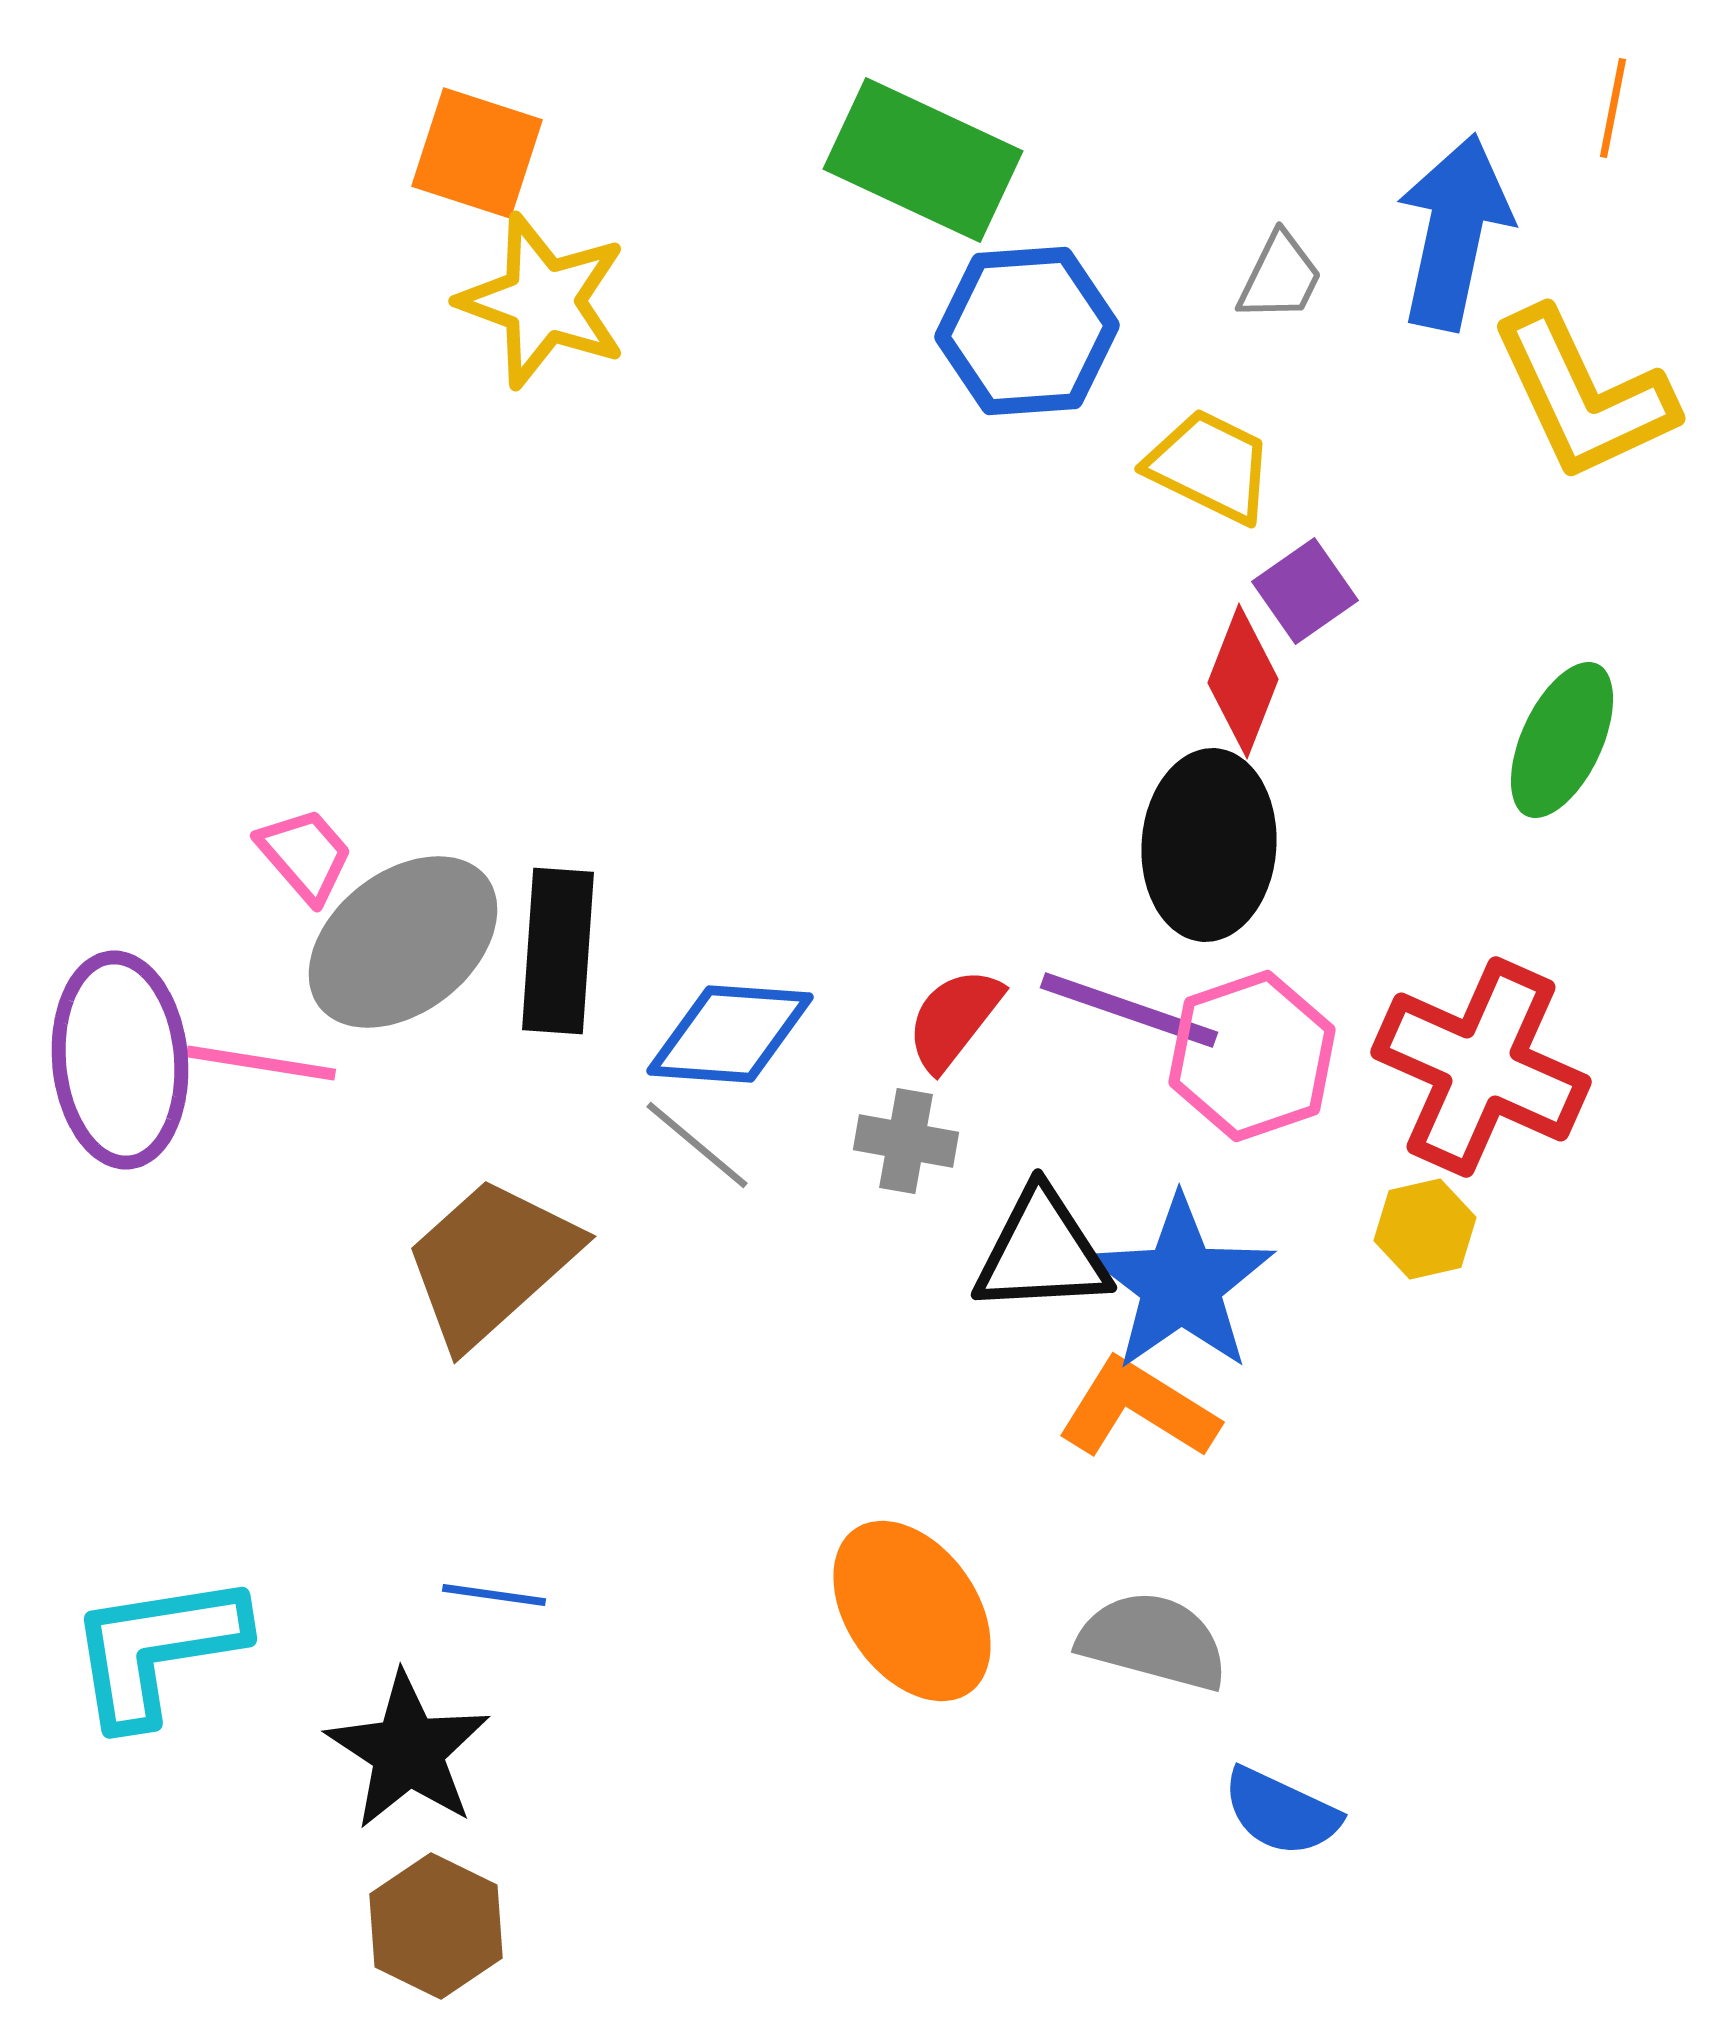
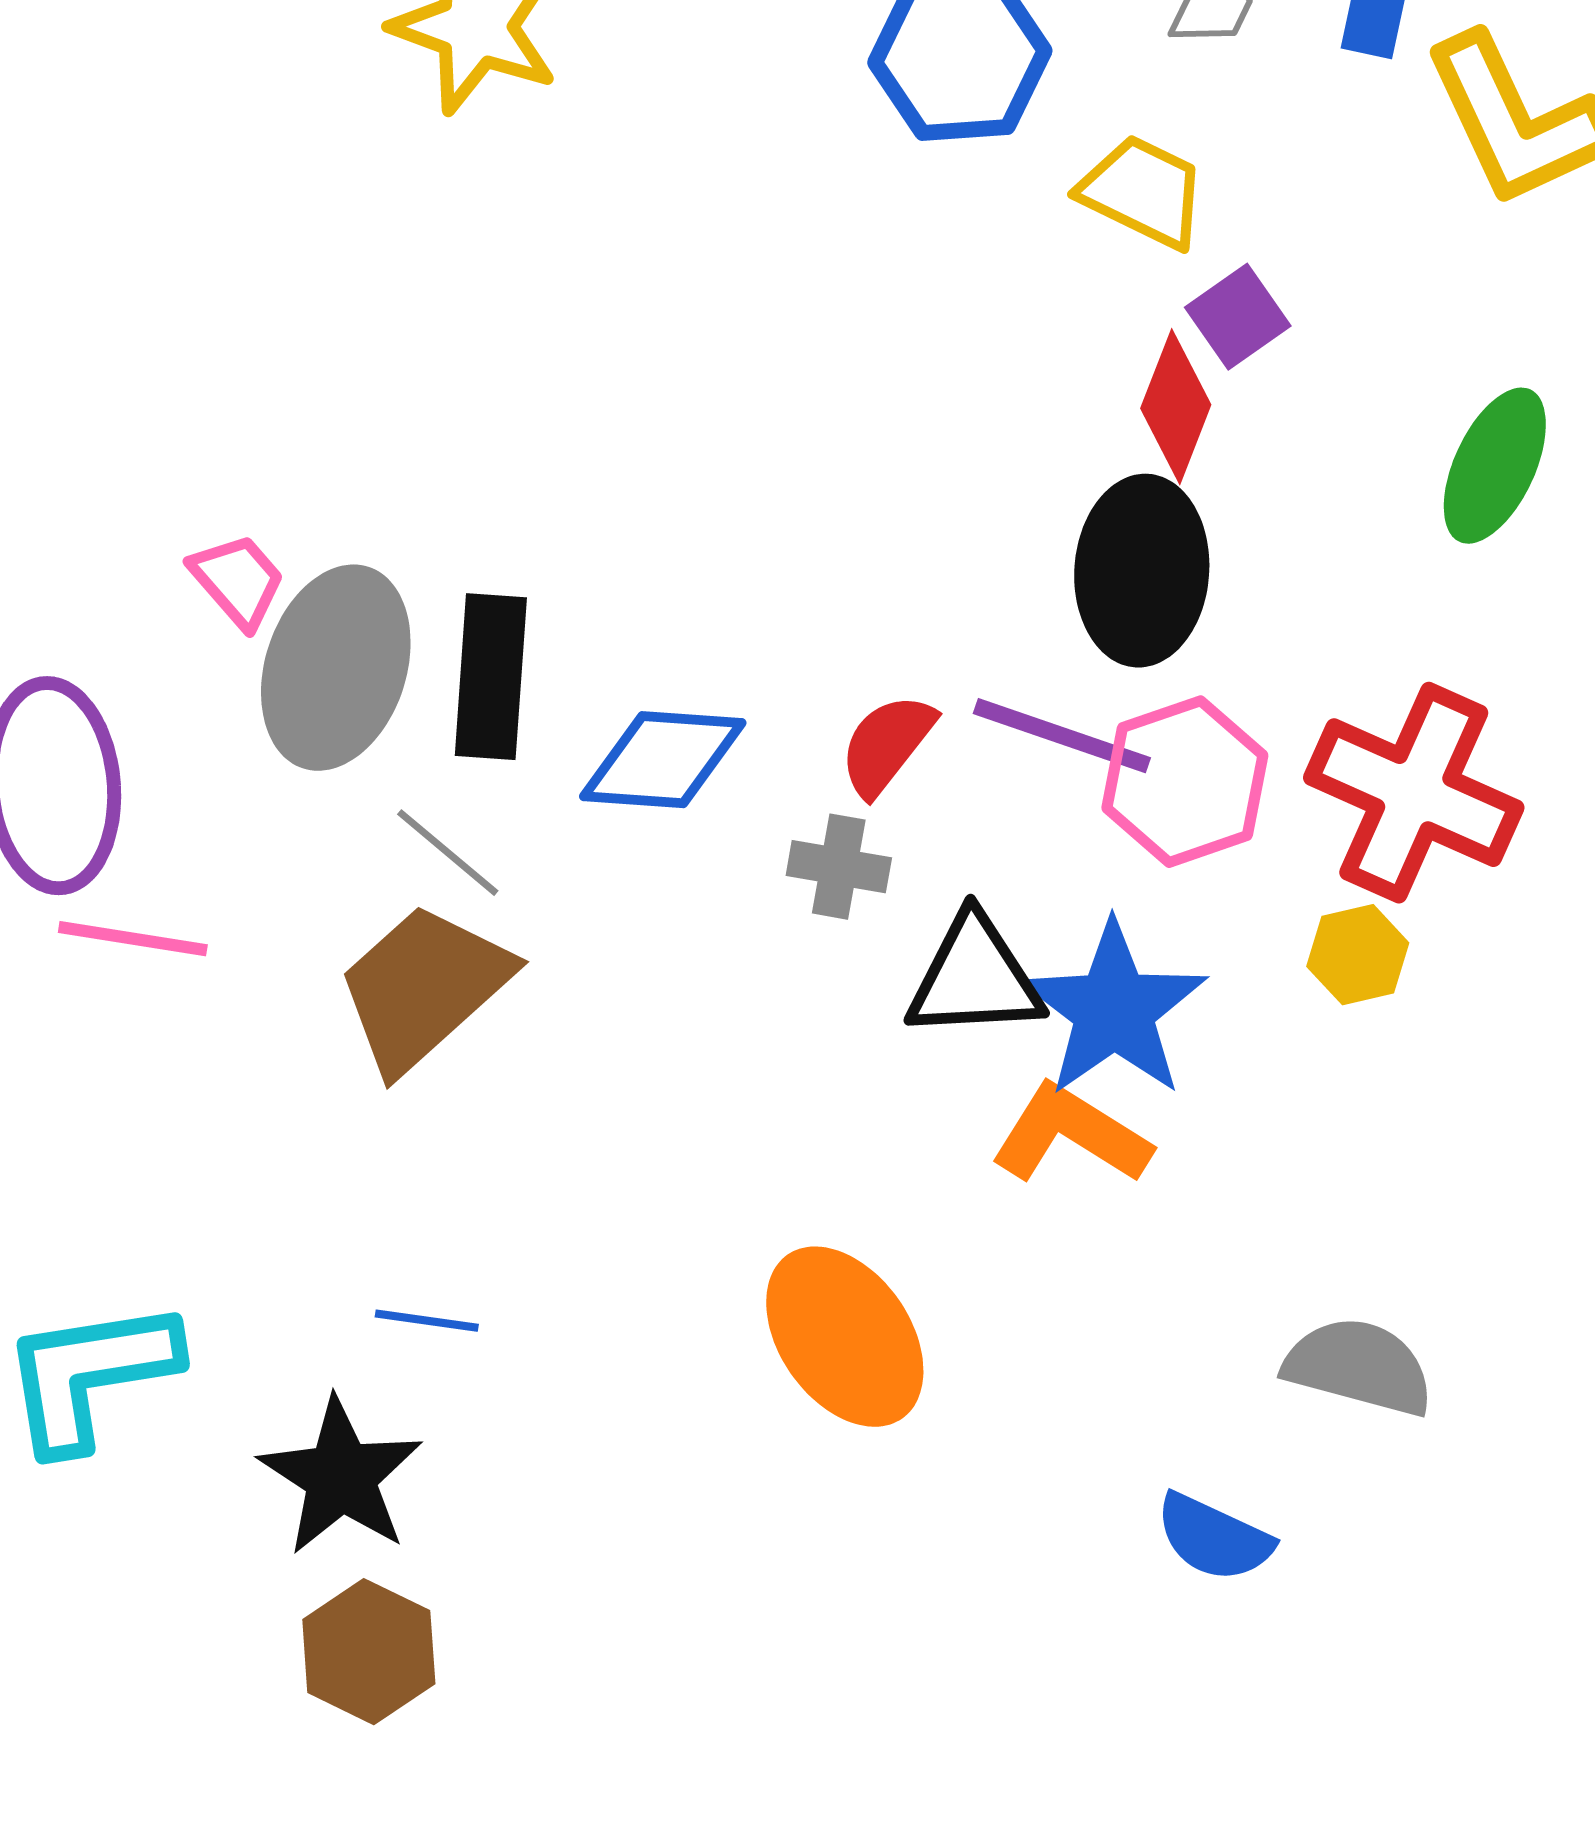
gray ellipse: (403, 942) -> (336, 668), turned -34
pink line: (261, 1063) -> (133, 939), moved
gray line: (697, 1145) -> (448, 853), moved
gray semicircle: (1153, 1641) -> (1359, 1367), moved

